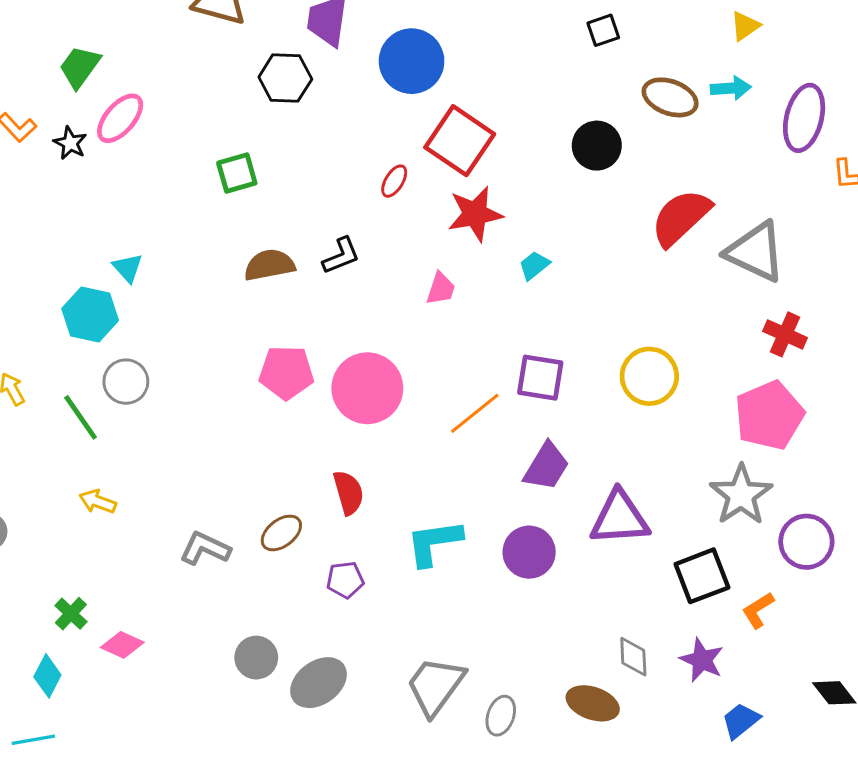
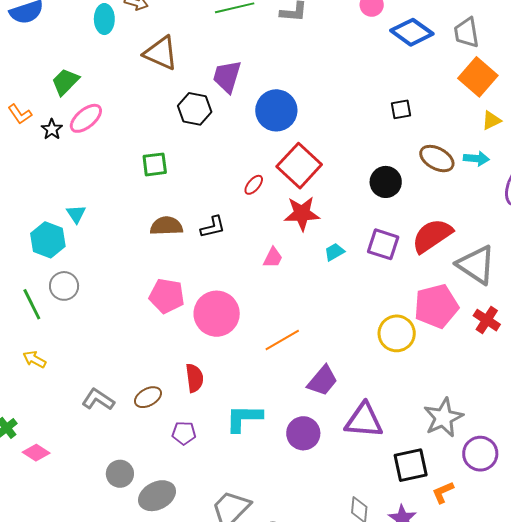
purple square: (540, 378) -> (383, 244), moved
pink pentagon: (769, 415) -> (436, 306), moved

